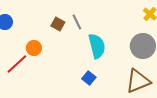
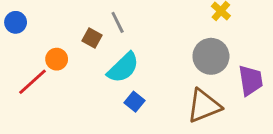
brown square: (58, 24) -> (92, 38), moved
cyan semicircle: (97, 46) -> (123, 68), moved, turned 60

